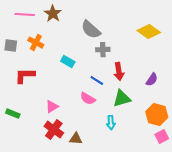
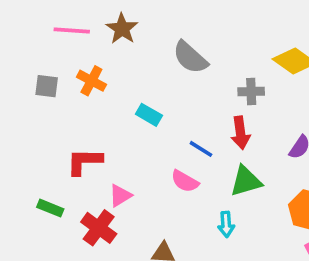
gray cross: (103, 50) -> (251, 91), moved
red L-shape: (25, 76) -> (84, 161), moved
red cross: (54, 130) -> (99, 228), moved

